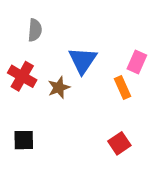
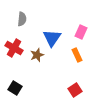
pink rectangle: (137, 62) -> (81, 32), moved
black square: (24, 140) -> (15, 88), turned 32

